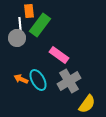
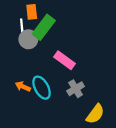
gray circle: (17, 38) -> (28, 39), moved
gray cross: (69, 81) -> (76, 89), size x0.7

